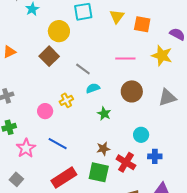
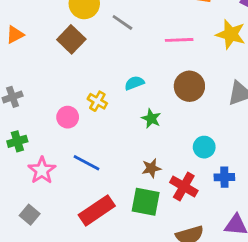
gray line: (83, 69) -> (122, 22), moved
yellow cross: (66, 100) -> (97, 101), turned -32

